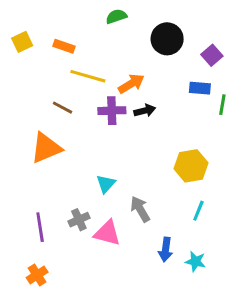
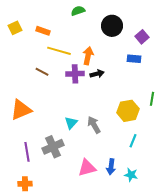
orange arrow: (131, 84) -> (88, 56), turned -48
green line: (222, 105) -> (152, 99), moved
orange triangle: (46, 148) -> (21, 110), moved
gray arrow: (140, 209) -> (94, 125), moved
gray cross: (79, 220) -> (53, 147), size x1.5
pink triangle: (107, 233) -> (87, 168), moved, turned -30
orange cross: (37, 275) -> (25, 184), turned 32

